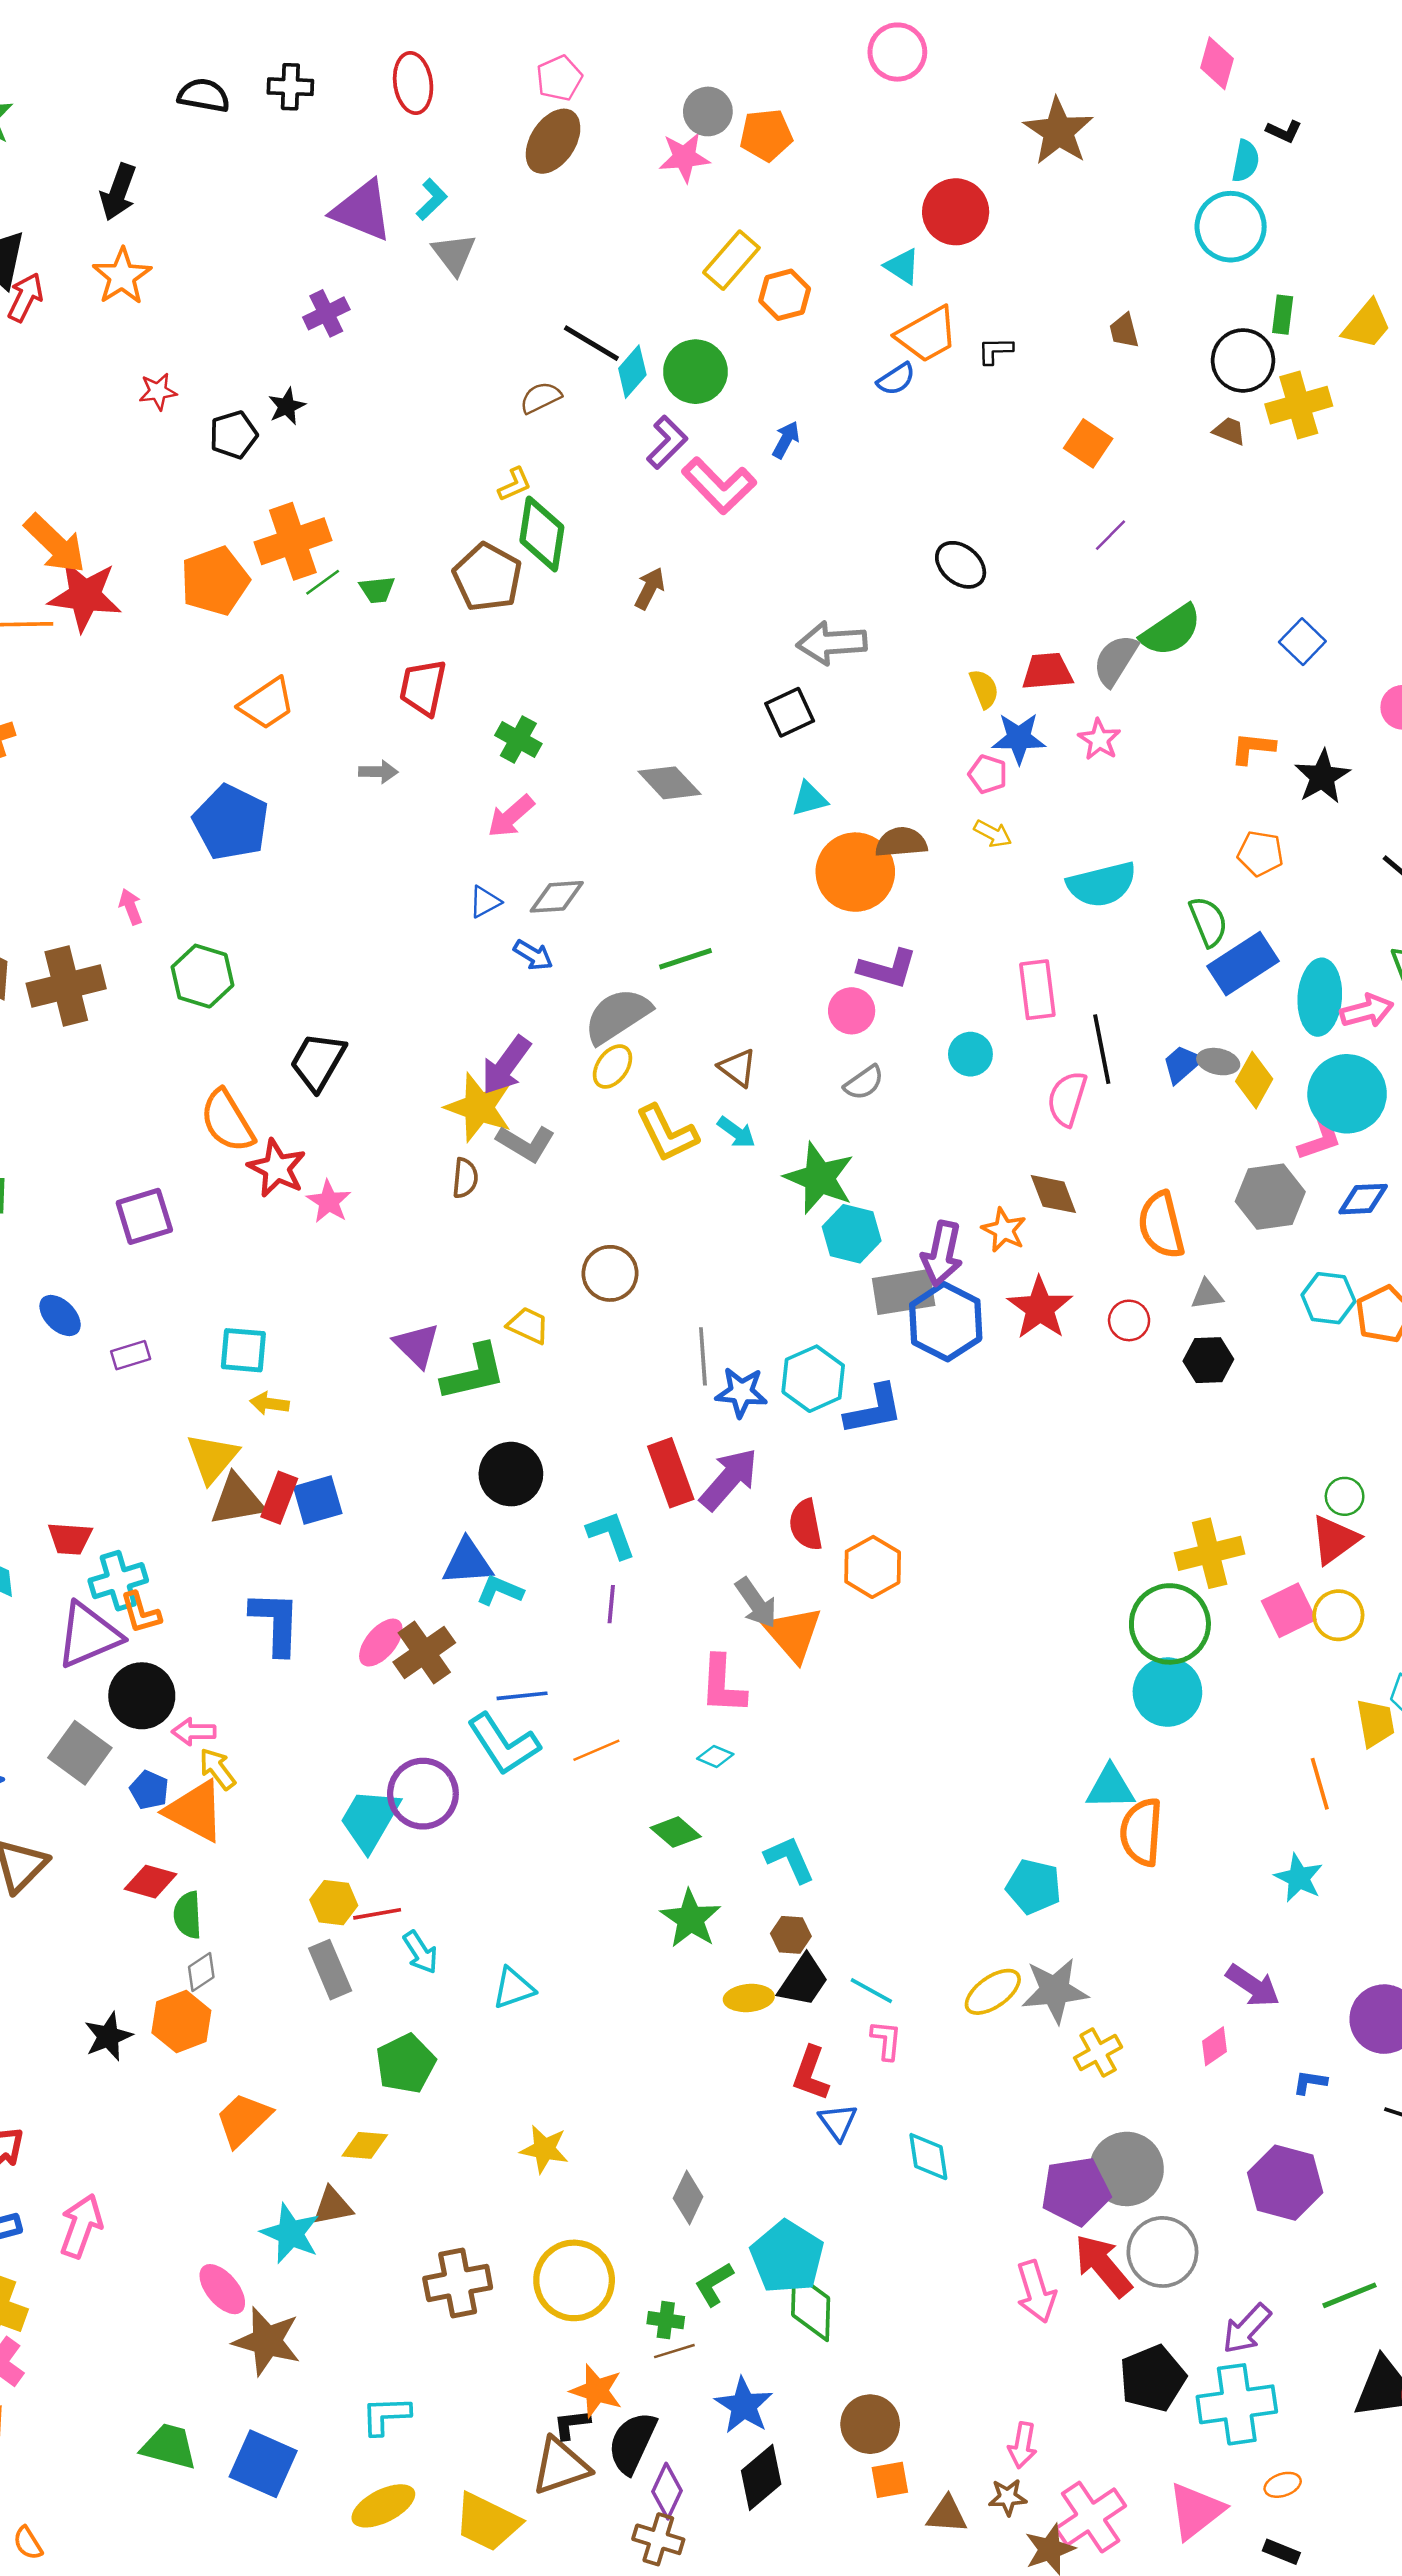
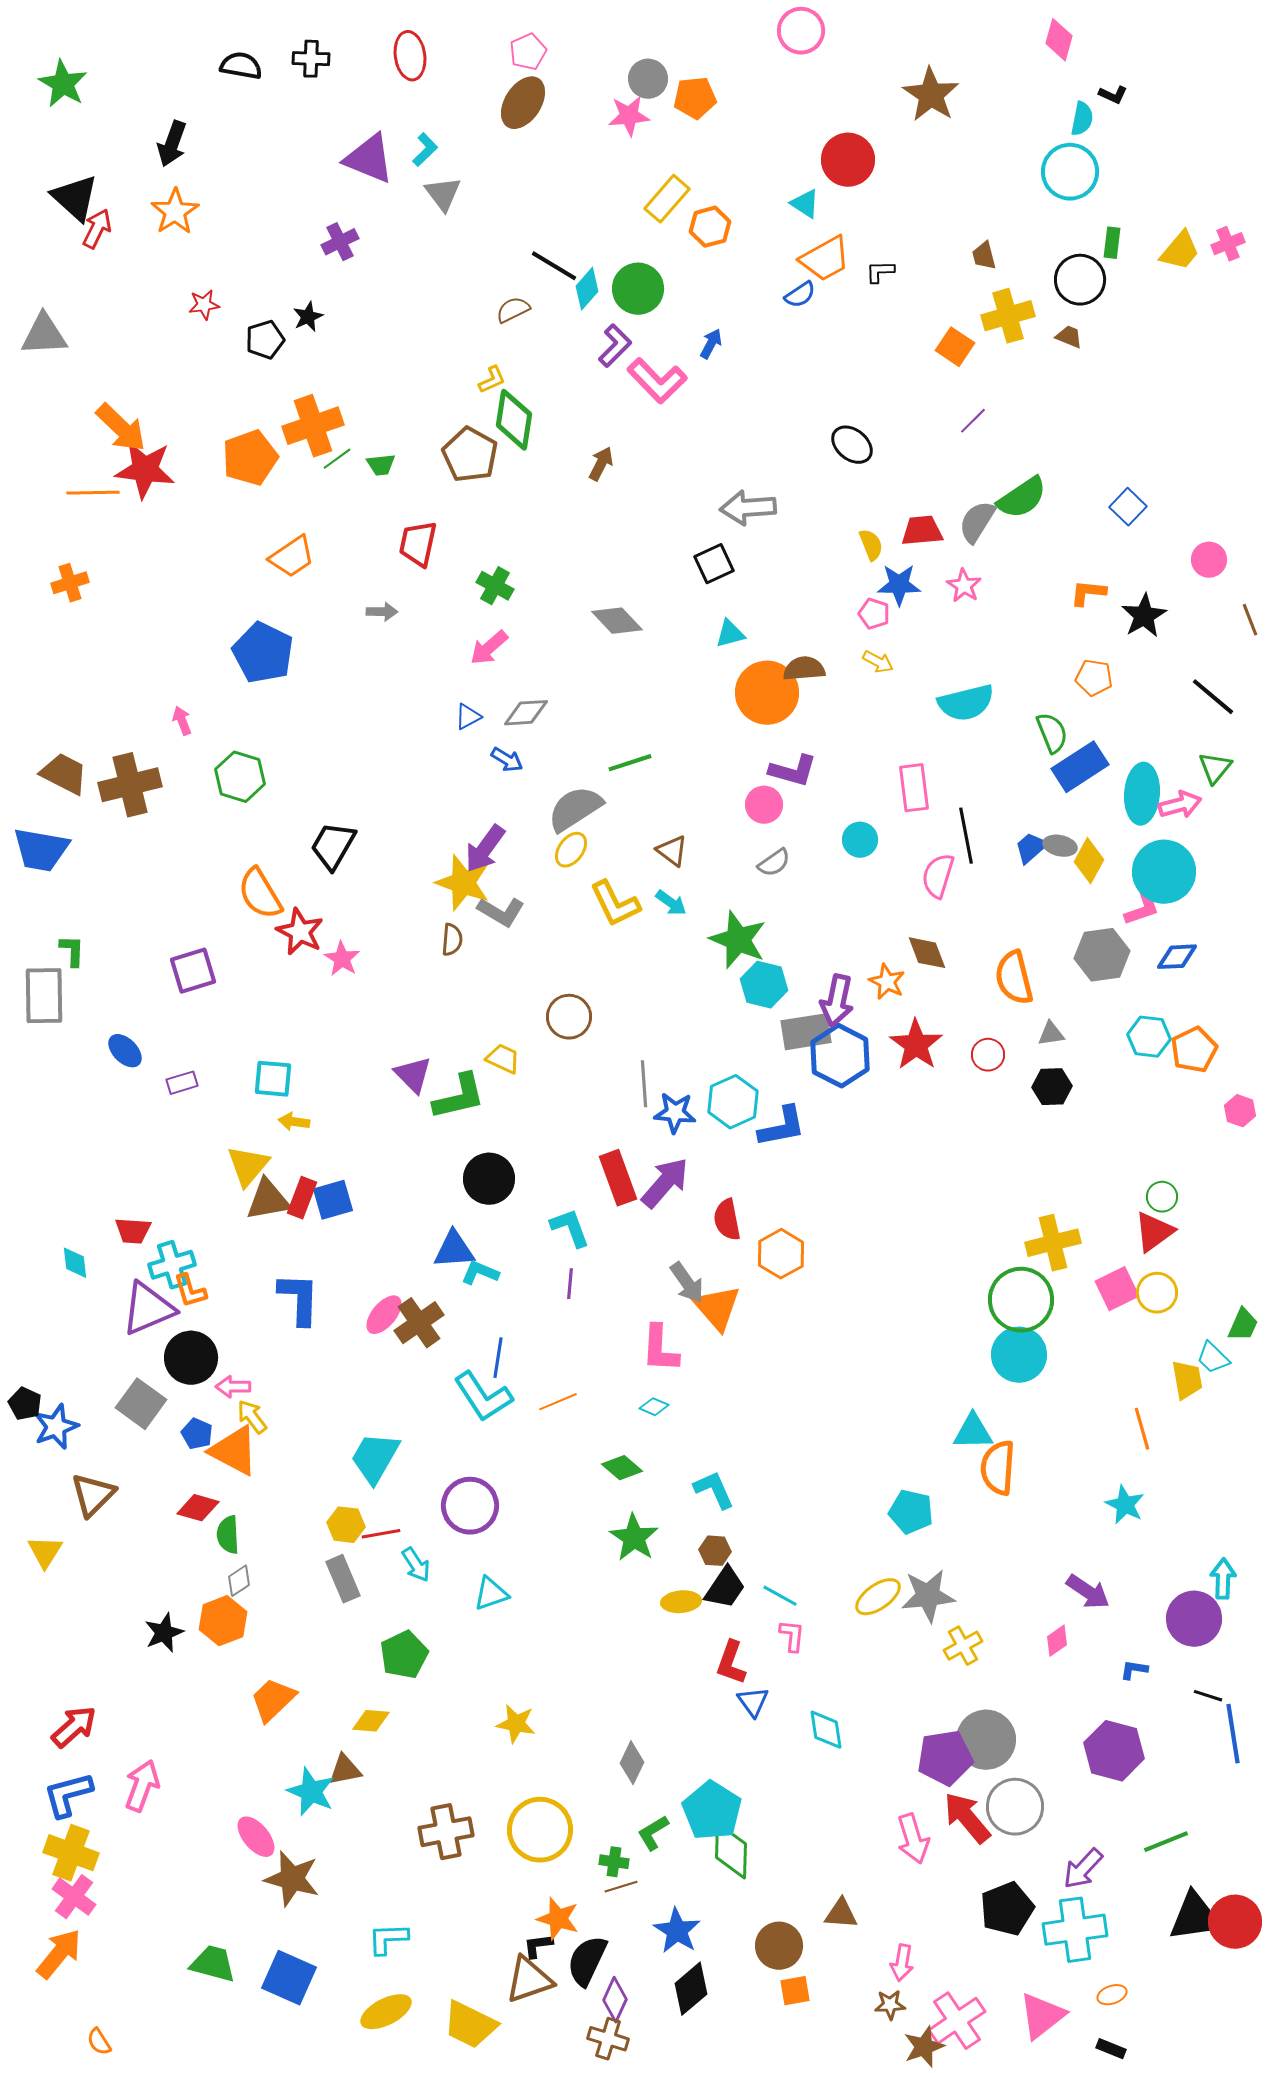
yellow cross: (1299, 405) -> (1008, 316), moved
blue line: (522, 1696) -> (498, 1358), turned -75
purple circle: (423, 1794) -> (470, 1506), moved
brown triangle: (947, 2515) -> (841, 1914), moved

